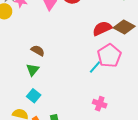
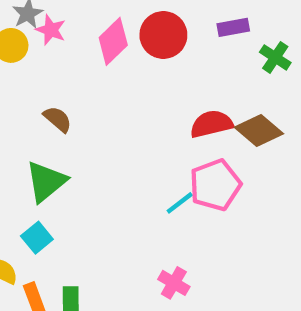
brown semicircle: (38, 51) -> (58, 119), moved
green triangle: (33, 70) -> (46, 182), size x1.5

